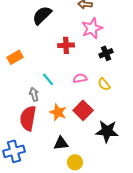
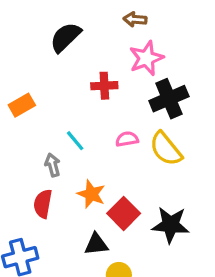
black cross: (106, 53) -> (169, 99), size x1.6
yellow semicircle: (104, 84) -> (166, 149), size x1.6
red square: (83, 110) -> (124, 213), moved
red semicircle: (28, 118) -> (43, 204), size x0.7

